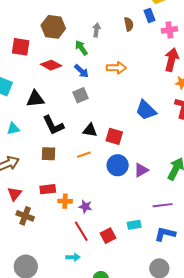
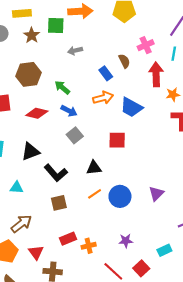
blue rectangle: (149, 15) -> (106, 73), moved
brown semicircle: (129, 24) -> (124, 61), moved
gray arrow: (96, 30) -> (75, 51), moved, turned -96
blue trapezoid: (146, 110) -> (131, 107), moved
cyan triangle: (13, 129) -> (17, 188), turned 32
red square: (114, 136) -> (117, 140), moved
blue circle: (118, 165) -> (120, 196), moved
purple star: (85, 207) -> (126, 241), moved

